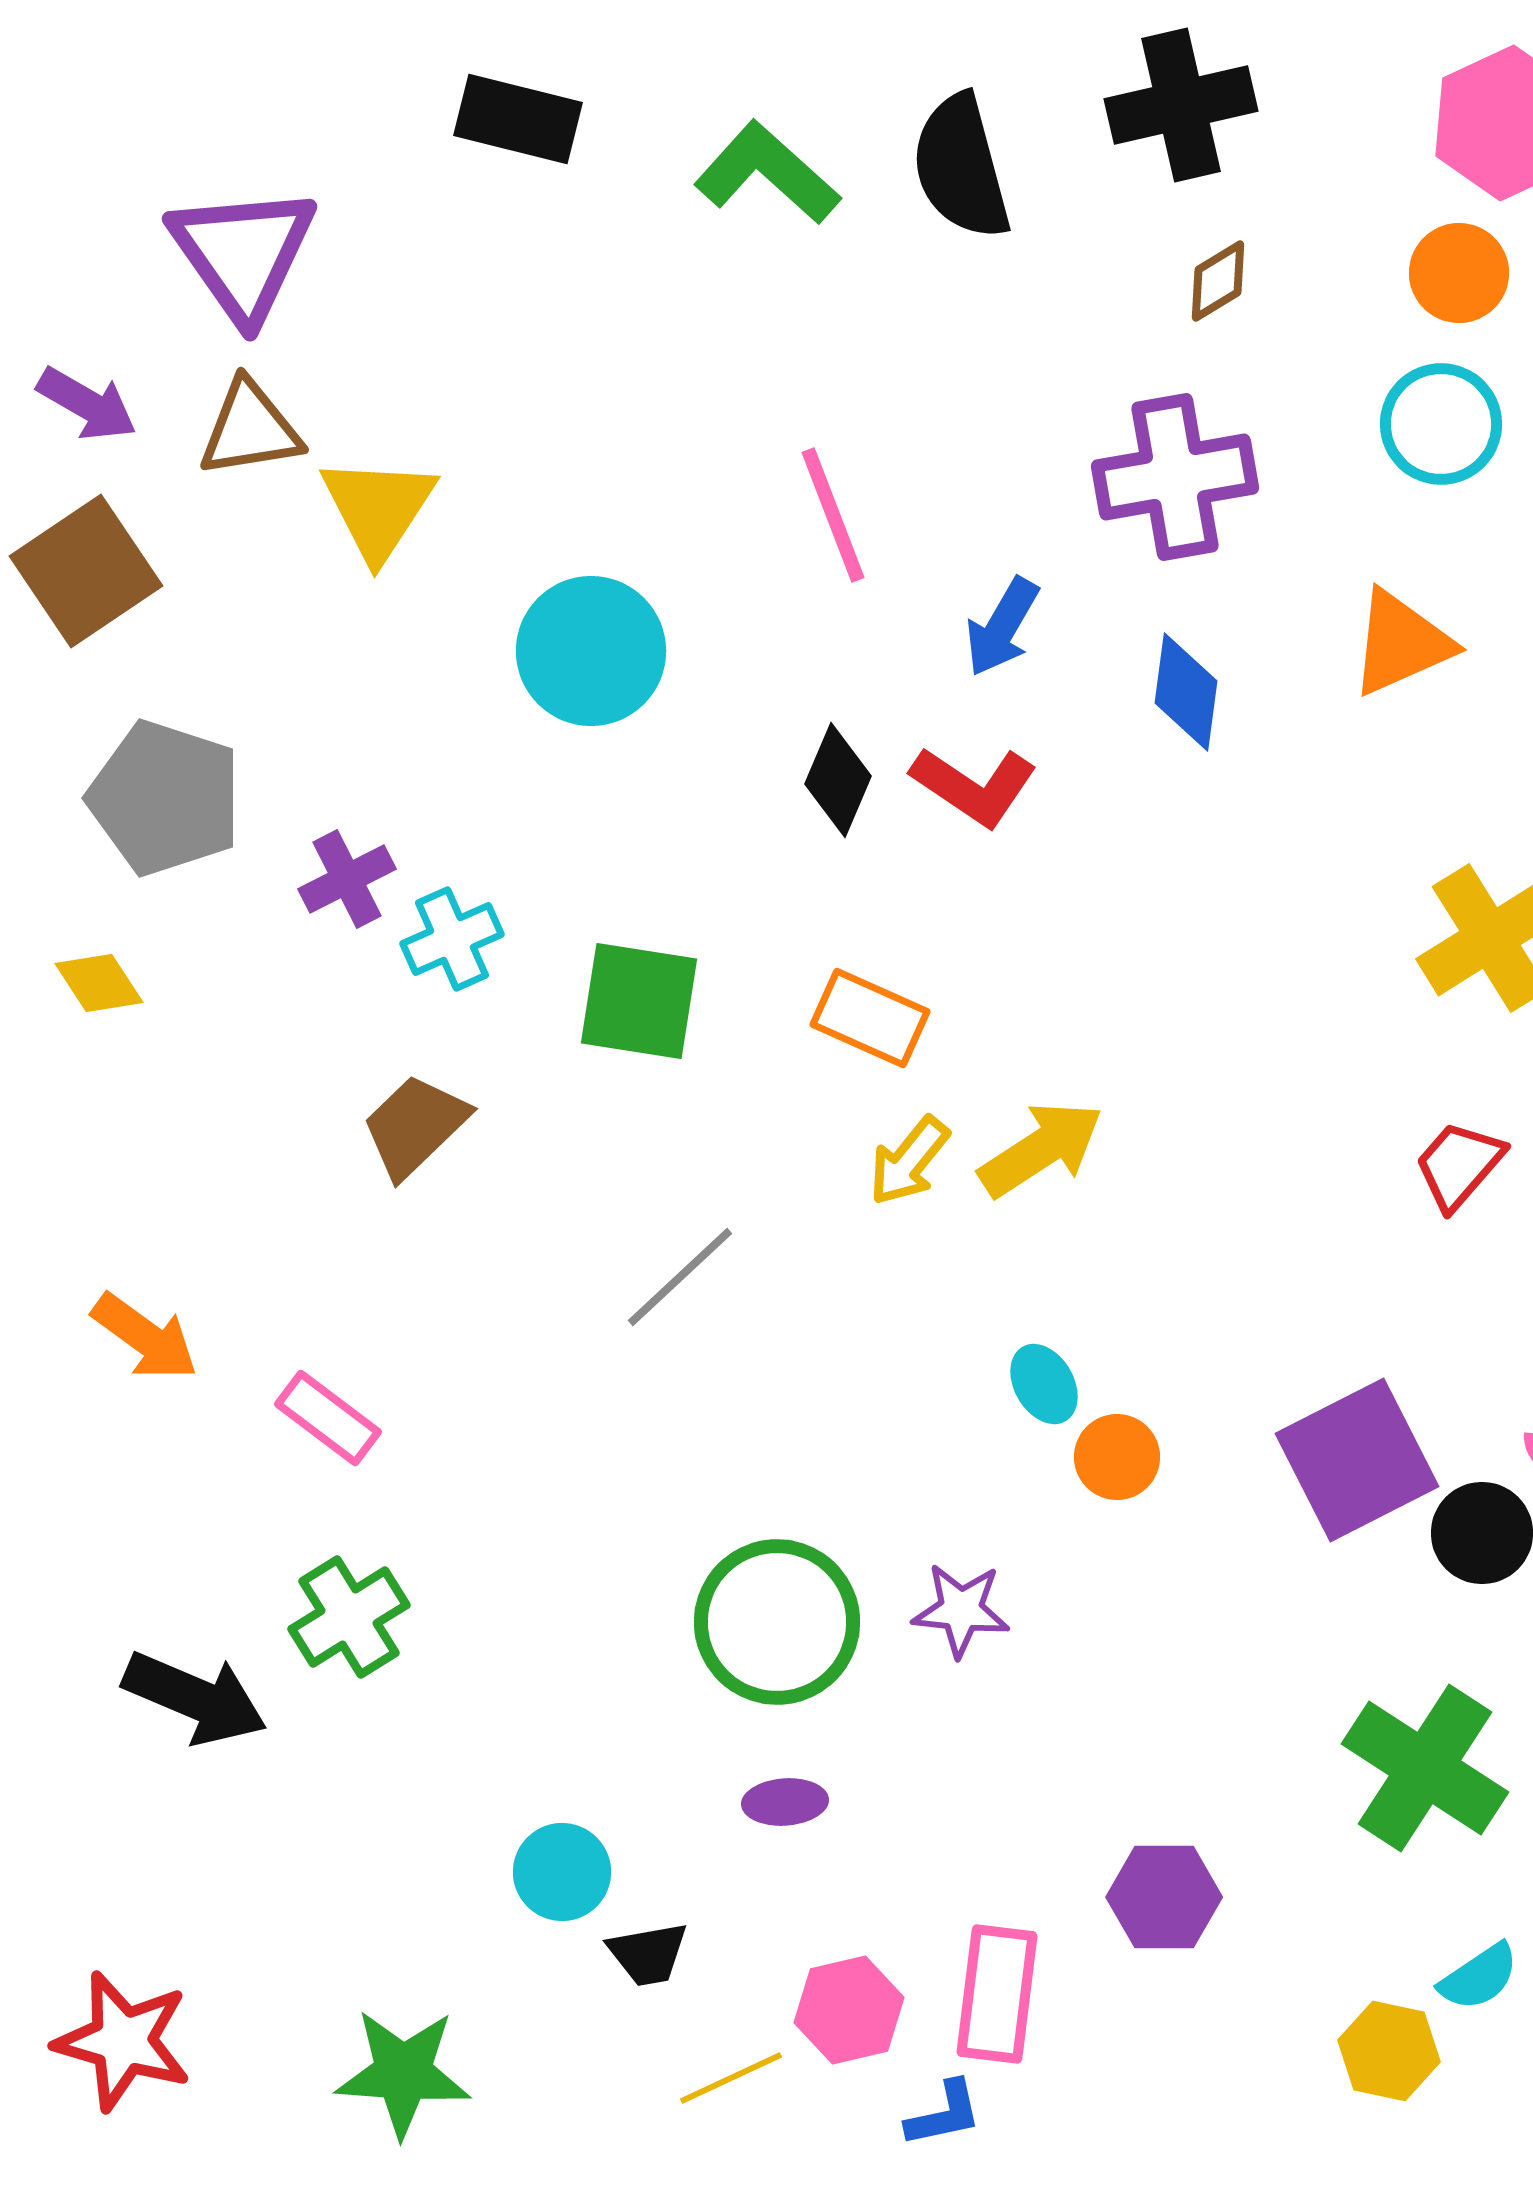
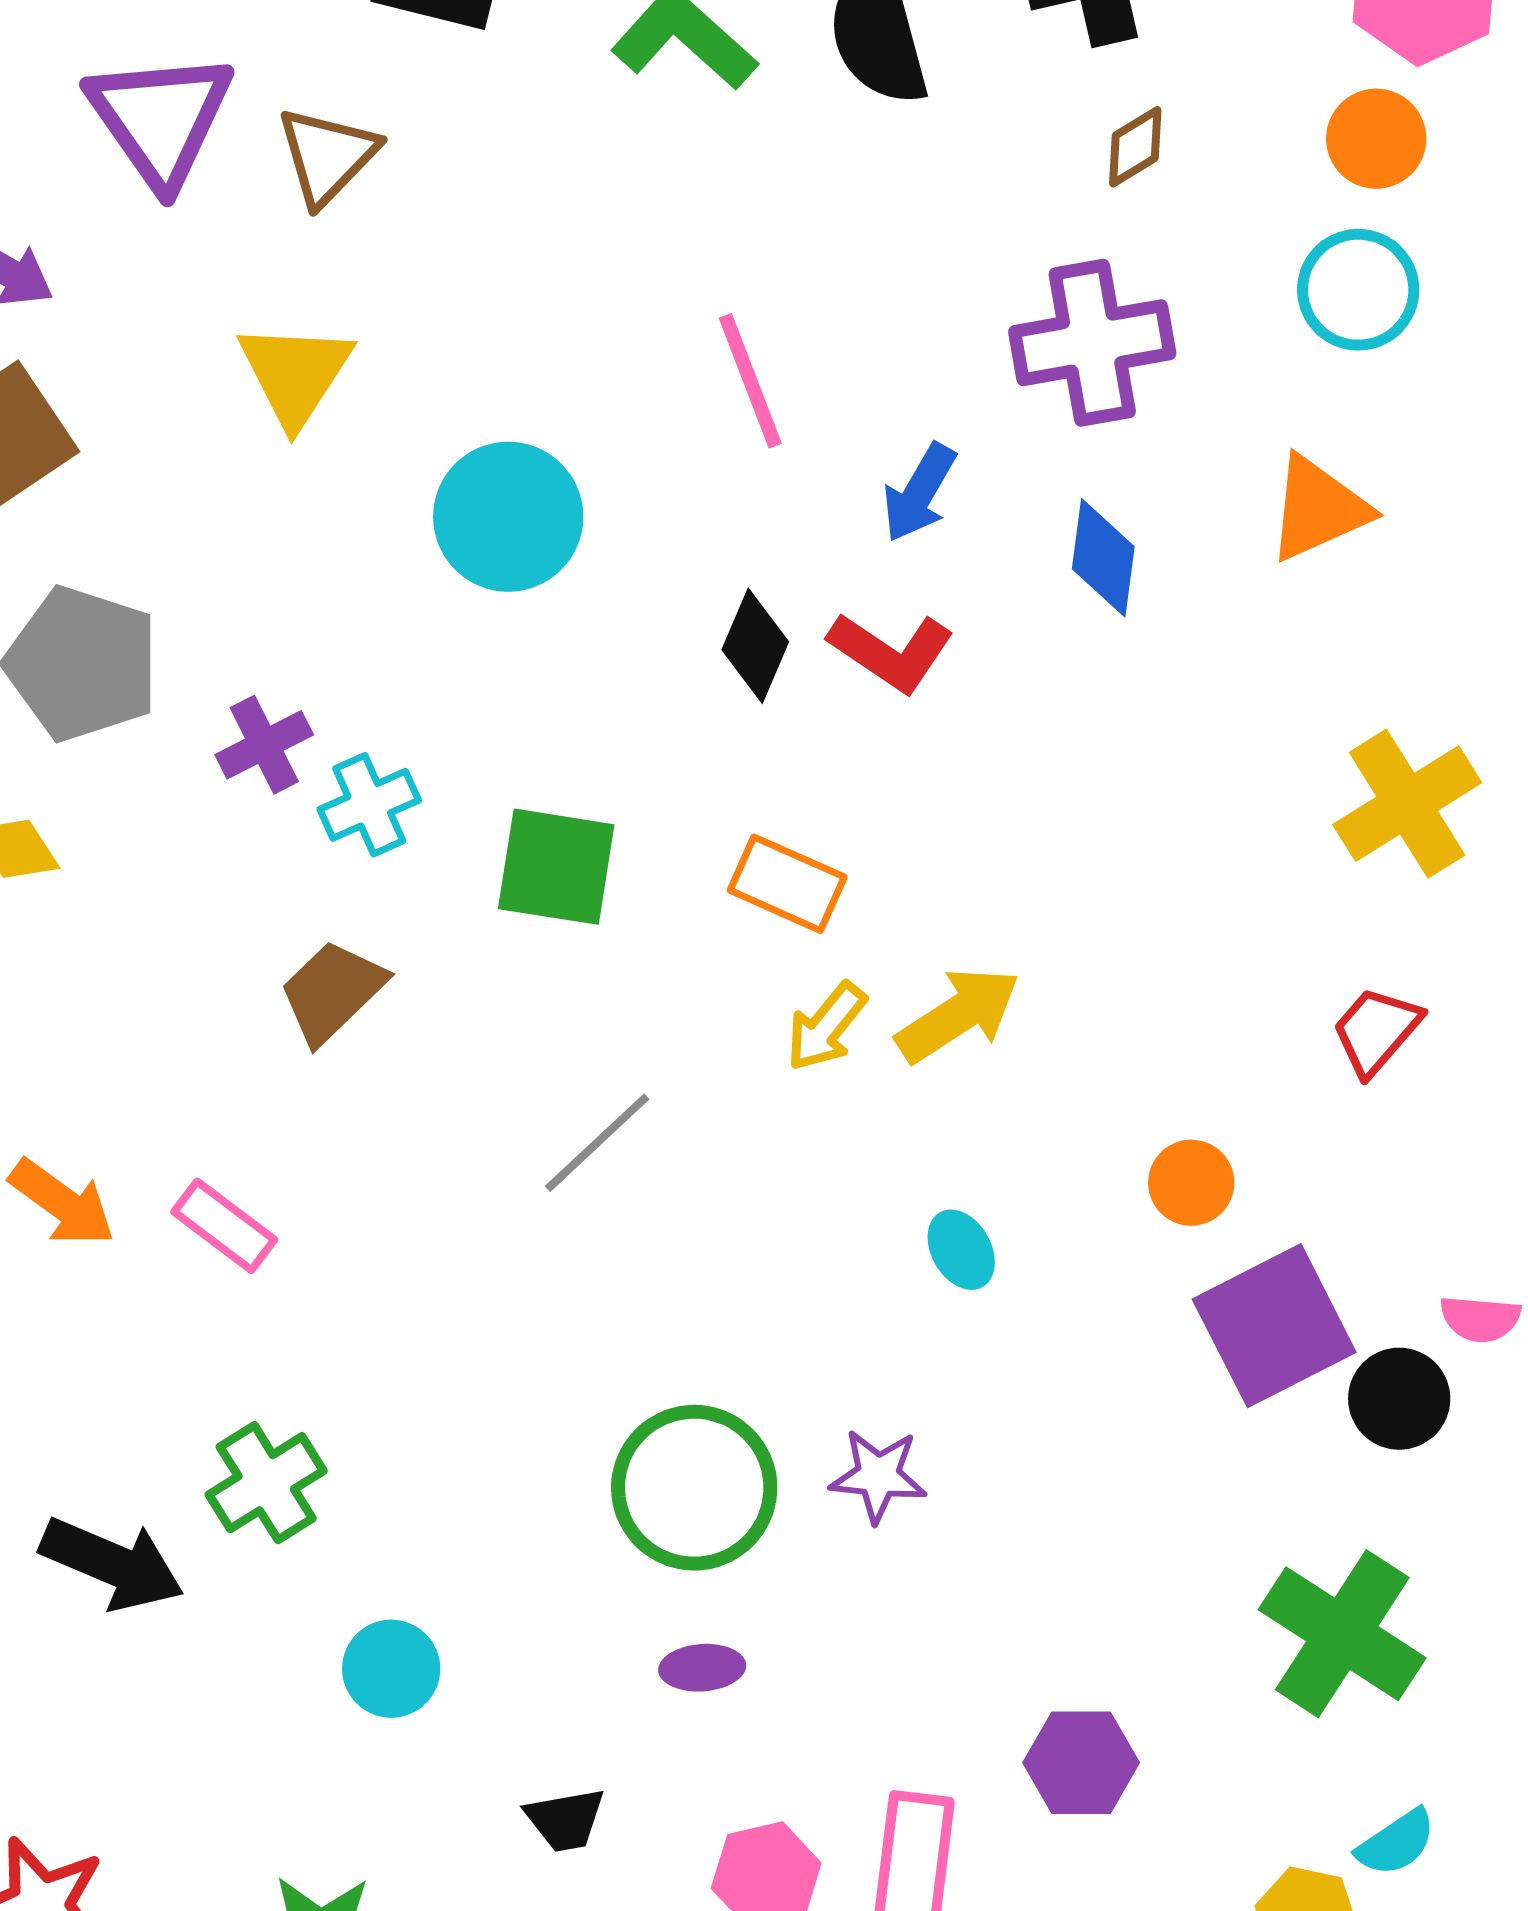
brown triangle: (250, 429) -> (327, 156), moved, turned -37
pink rectangle: (328, 1418) -> (224, 1226), moved
orange circle: (1117, 1457) -> (1191, 1183), moved
cyan circle: (562, 1872) -> (391, 1669), moved

